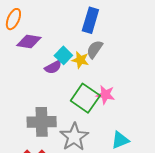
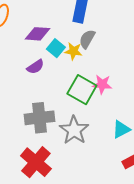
purple diamond: (29, 41) -> (38, 34), moved
purple semicircle: (53, 67) -> (35, 67), moved

